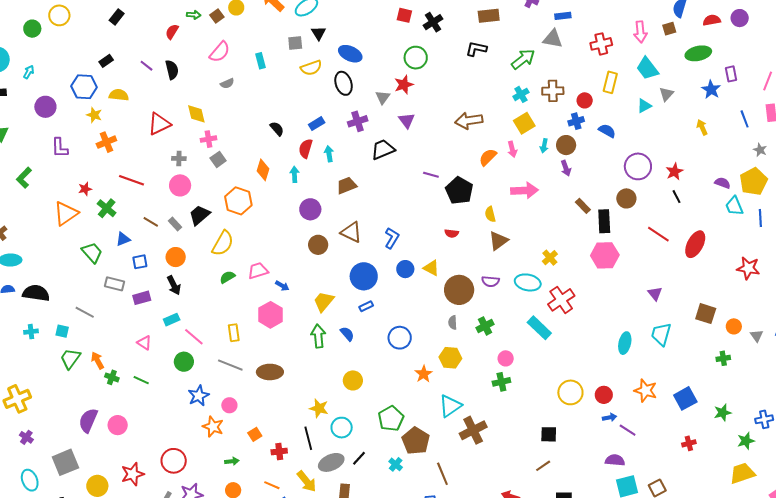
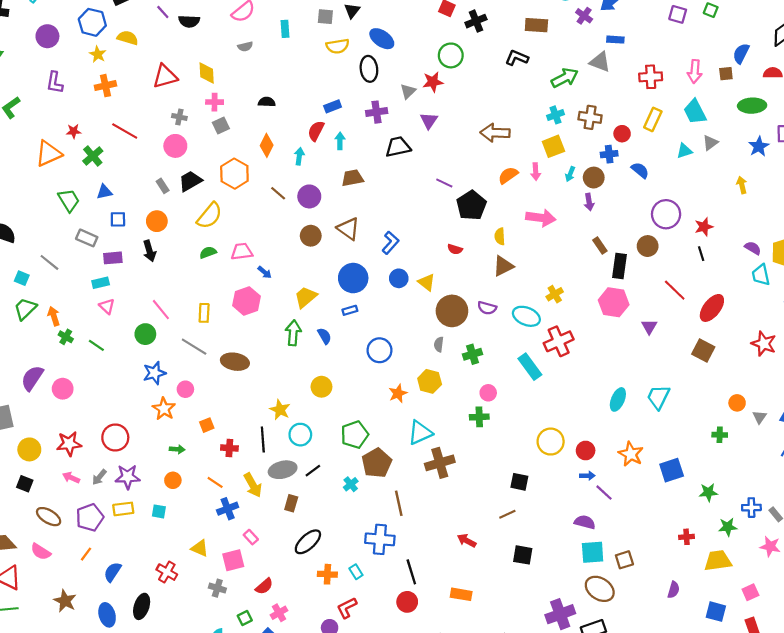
black semicircle: (172, 70) -> (189, 21), turned 96
black semicircle: (277, 129) -> (267, 102), moved, turned -56
brown line: (151, 222) -> (278, 193), moved
purple triangle: (655, 294) -> (649, 327), moved
brown square: (706, 314) -> (703, 351), moved
cyan rectangle: (172, 320) -> (101, 283), moved
red cross: (689, 443) -> (687, 537), moved

